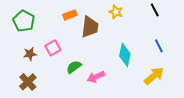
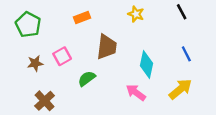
brown trapezoid: (90, 27) -> (107, 47), moved
pink arrow: (96, 77) -> (136, 93), moved, turned 60
brown cross: (28, 82) -> (45, 101), moved

